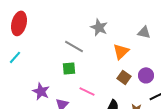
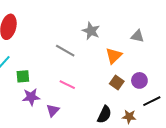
green square: (69, 68) -> (23, 76), moved
purple star: (41, 91) -> (31, 97), turned -30
pink line: (87, 91) -> (67, 85), moved

